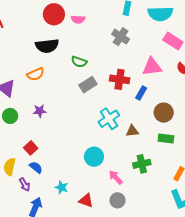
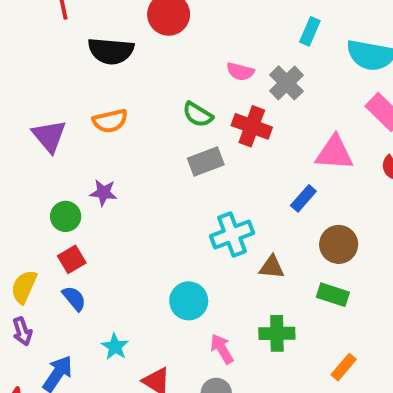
pink semicircle: (78, 19) -> (240, 71), moved
black semicircle: (47, 46) -> (111, 51), moved
red cross: (120, 79) -> (252, 126), moved
green circle: (10, 116) -> (66, 216), moved
purple arrow: (25, 184) -> (22, 331), moved

